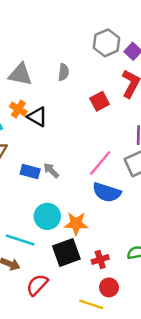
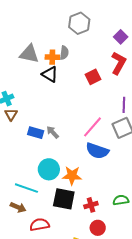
gray hexagon: (106, 43) -> (79, 23), moved
orange cross: (18, 109) -> (52, 57), moved, turned -32
black triangle: (37, 117) -> (50, 74), moved
black square: (66, 252) -> (64, 199), turned 30
red semicircle: (37, 285) -> (40, 225), turned 36

